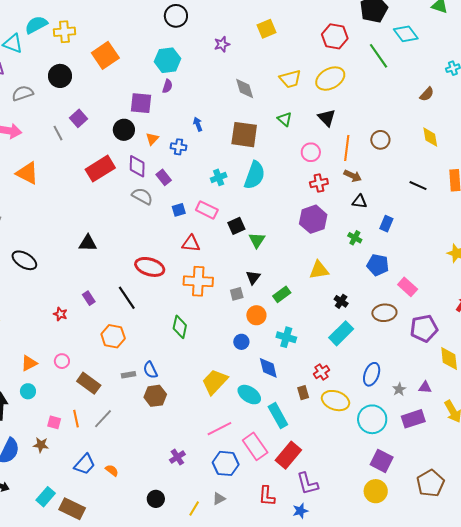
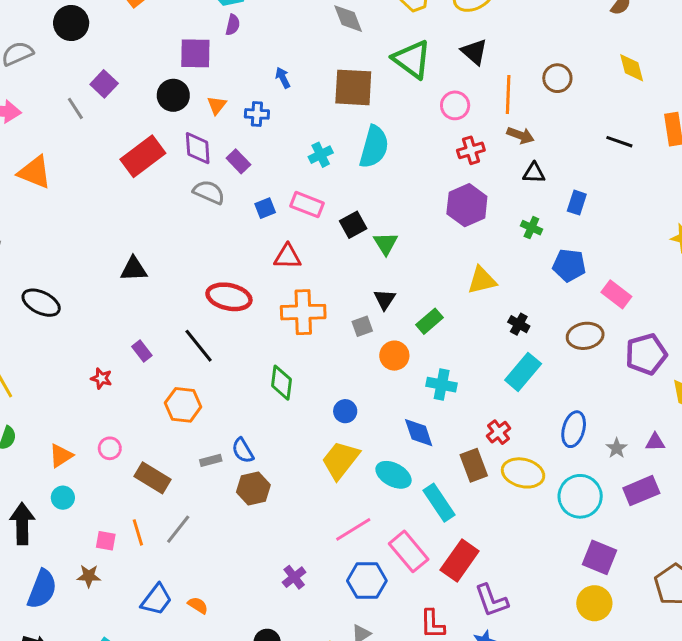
green triangle: (285, 119) -> (412, 59), size x1.8
blue circle: (241, 342) -> (345, 411), moved
brown rectangle: (303, 393) -> (474, 465), size x1.5

